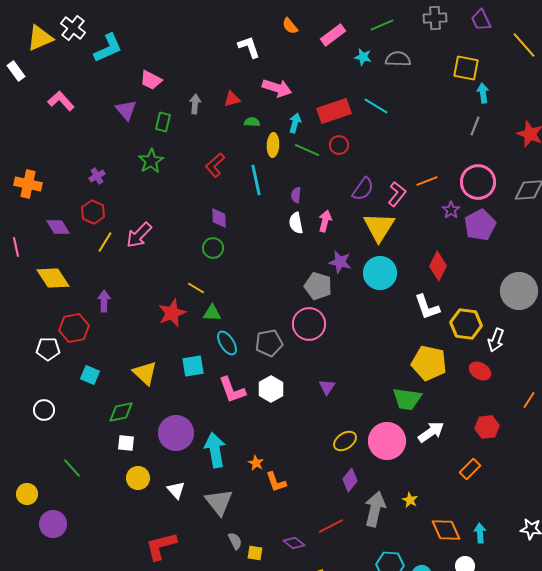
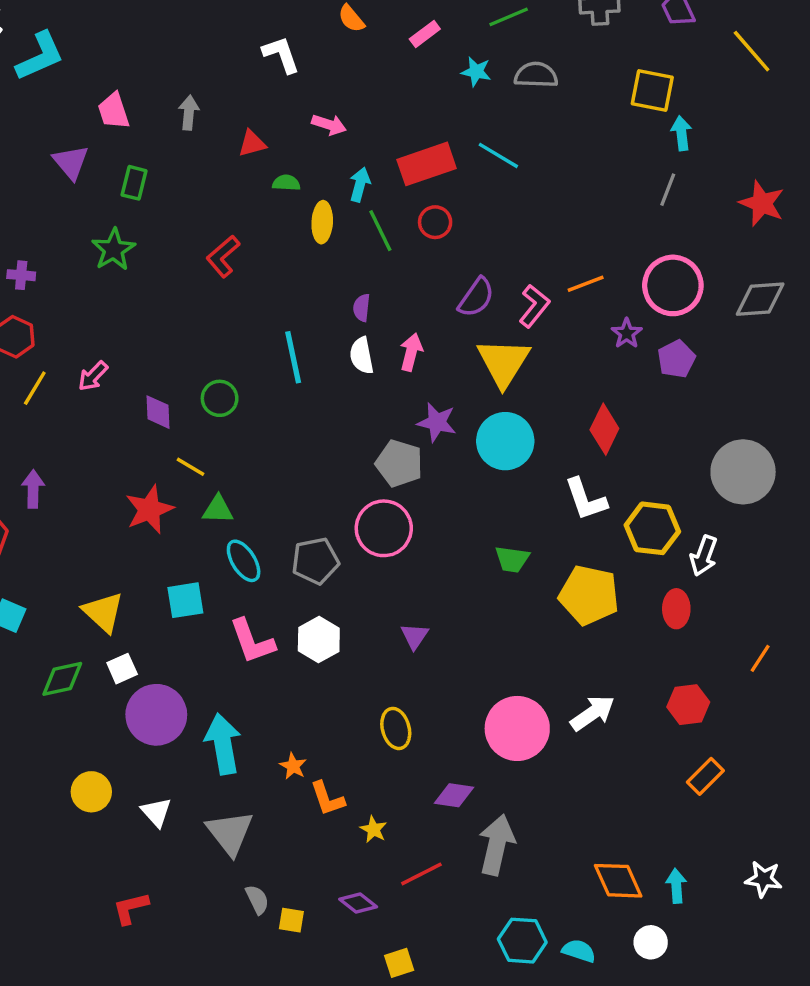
pink rectangle: (333, 35) -> (425, 34), size x0.7
pink trapezoid: (151, 80) -> (114, 111), turned 45
pink arrow: (277, 88) -> (329, 125), size x0.7
gray arrow: (195, 104) -> (189, 113), moved
green line: (307, 150) -> (380, 231), turned 40
purple cross: (97, 176) -> (21, 275), turned 35
cyan line: (256, 180) -> (293, 357), moved
purple diamond: (219, 218) -> (158, 412), moved
purple pentagon: (480, 225) -> (676, 359), size x0.7
pink arrow: (139, 235) -> (93, 376), size x0.7
red ellipse: (480, 371) -> (676, 609), turned 60
green trapezoid: (407, 399) -> (512, 559), moved, size x0.7
yellow ellipse: (345, 441) -> (396, 728), moved, turned -70
white square: (126, 443) -> (122, 669), moved, turned -30
orange rectangle: (470, 469) -> (705, 776), moved
purple diamond: (350, 480) -> (454, 795), turned 60
yellow star: (410, 500) -> (374, 829), moved
red L-shape: (161, 546) -> (131, 908), size x0.7

